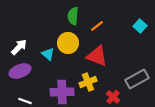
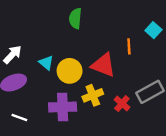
orange line: (97, 26) -> (129, 46), moved, turned -56
yellow circle: (68, 43) -> (70, 71), moved
red cross: (113, 97) -> (122, 104), moved

